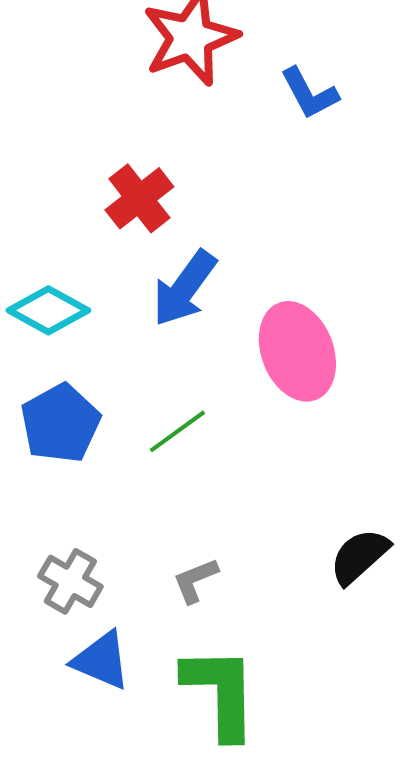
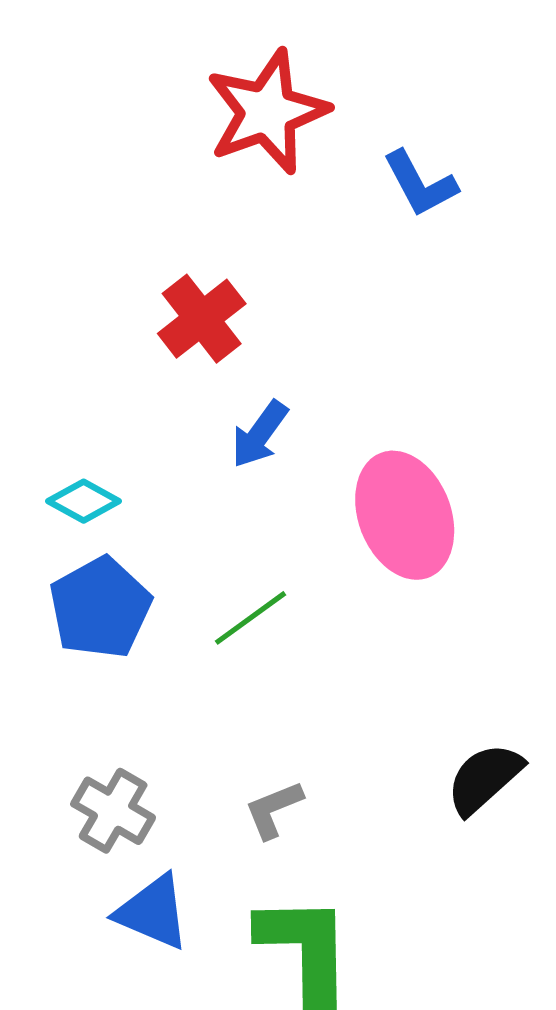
blue arrow: (184, 288) -> (260, 434), size x0.7
cyan diamond: (48, 310) -> (84, 501), moved, size x0.7

